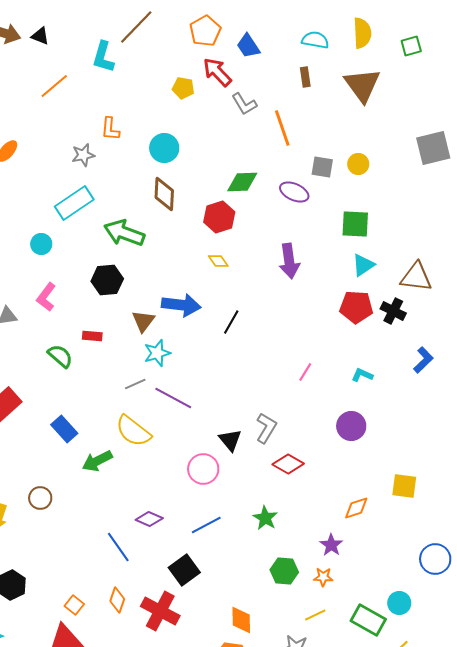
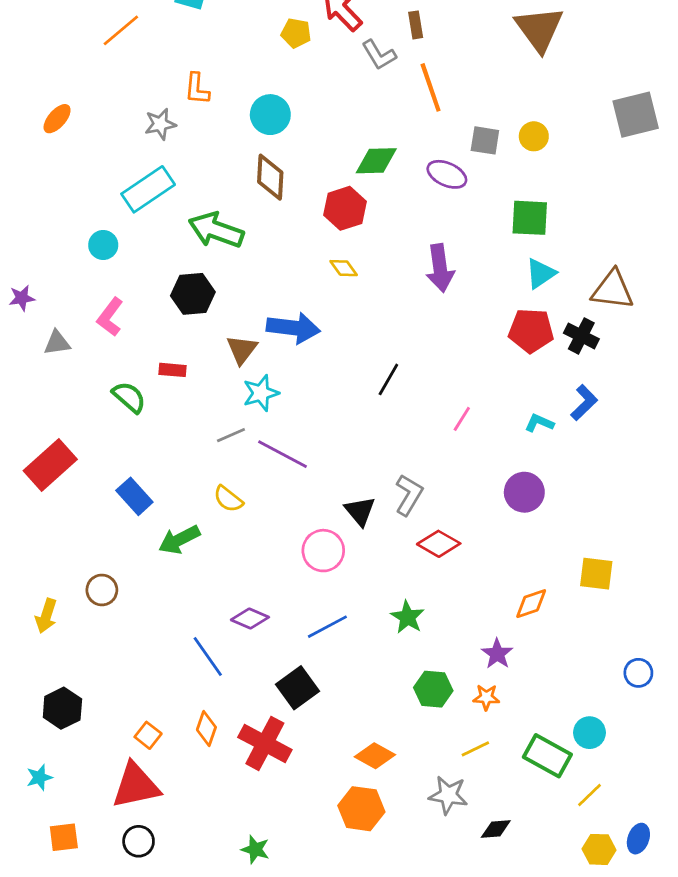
brown rectangle: (305, 77) -> (416, 25), moved
black line: (231, 322) -> (388, 379), moved
blue L-shape: (423, 360) -> (584, 403), moved
yellow semicircle: (133, 431) -> (228, 499), size x0.6
blue circle: (435, 559) -> (638, 673), size x0.7
orange diamond: (241, 620) -> (375, 756), turned -60

